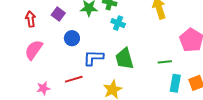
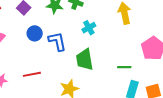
cyan cross: (118, 23) -> (89, 28), moved, turned 32
blue L-shape: (93, 58) -> (57, 41), moved, turned 70

